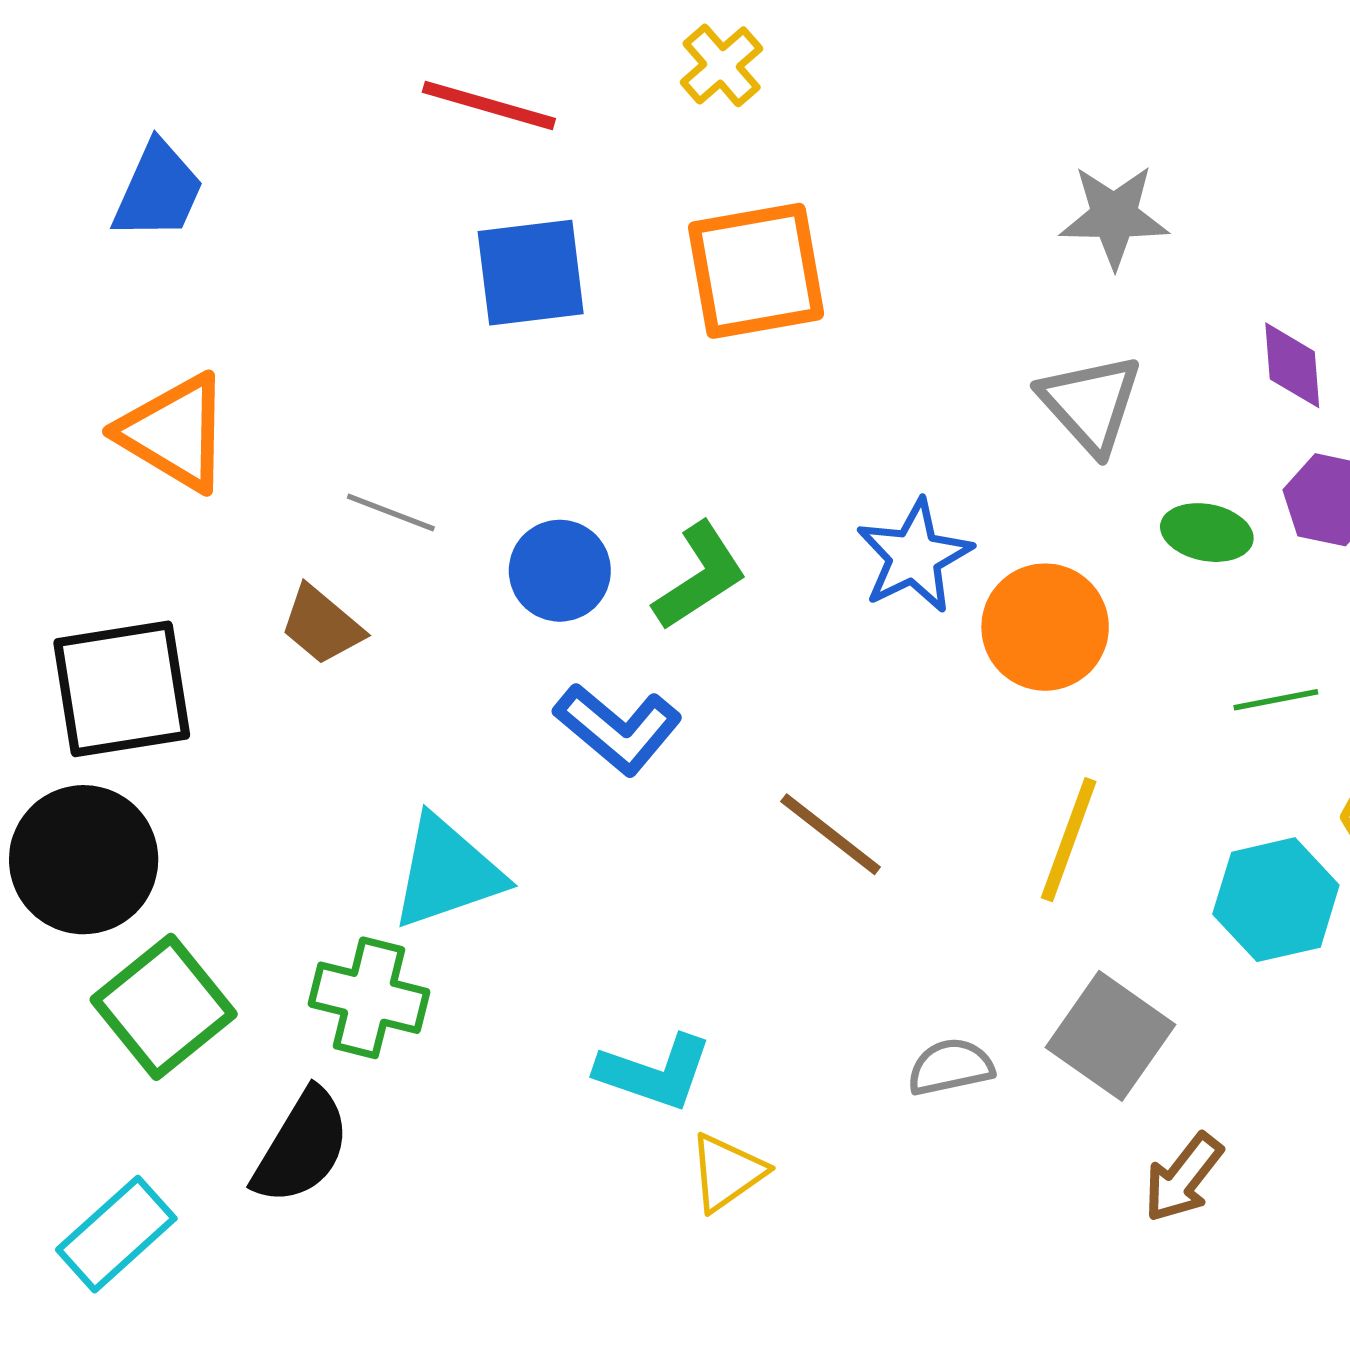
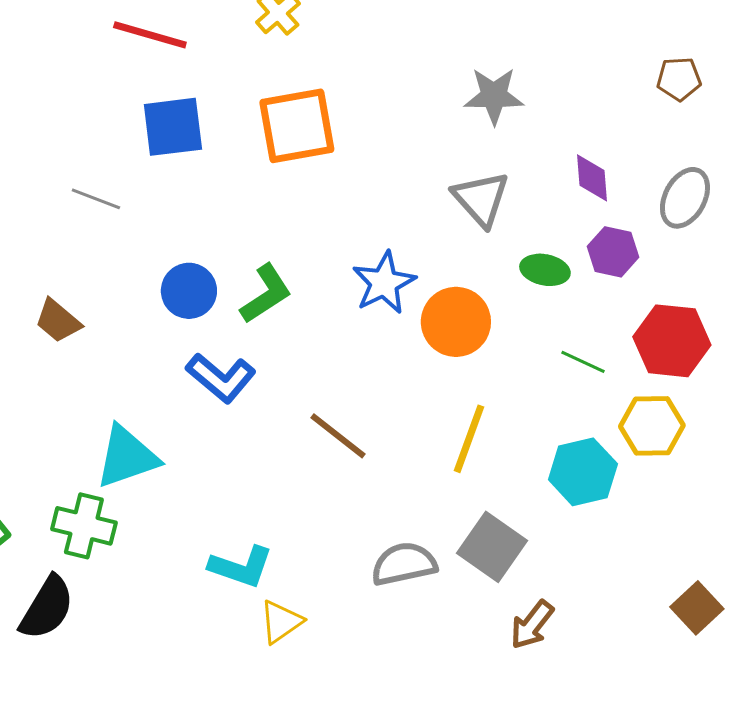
gray line: (391, 513) -> (96, 199), moved
green line: (1276, 700) -> (583, 362), turned 36
gray semicircle: (951, 1067) -> (404, 564), size x1.4

